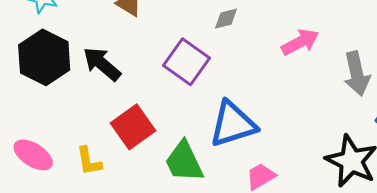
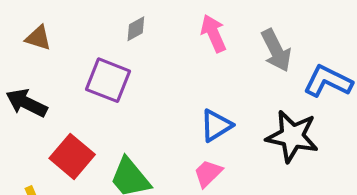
pink arrow: (300, 42) -> (214, 33), turned -72
blue triangle: (233, 124) -> (216, 126), moved, size x0.7

